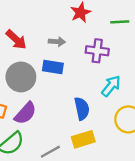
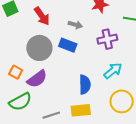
purple cross: (97, 51) -> (107, 39), turned -30

